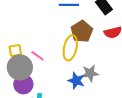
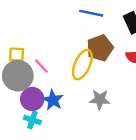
blue star: (76, 81) -> (53, 100), moved
purple circle: (23, 84) -> (32, 99), moved

